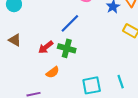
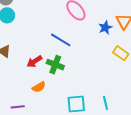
blue line: (70, 23) -> (61, 40), turned 70

